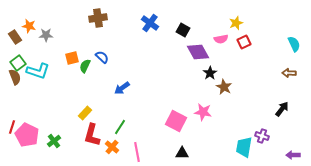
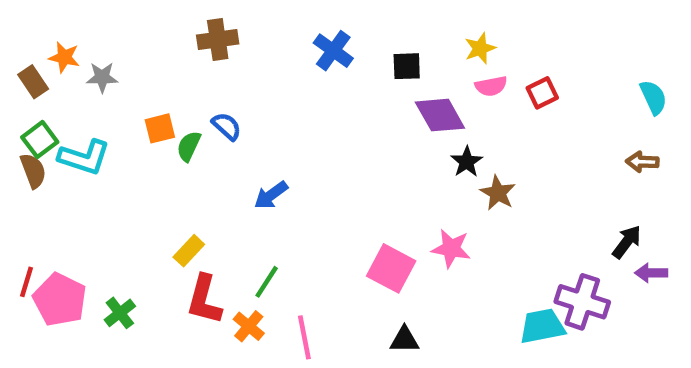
yellow star: (236, 23) -> (480, 48), moved
black square: (183, 30) -> (407, 66), turned -32
purple cross: (262, 136) -> (582, 302), size x1.6
cyan trapezoid: (244, 147) -> (542, 326), turned 70
purple arrow: (293, 155) -> (651, 273), moved

